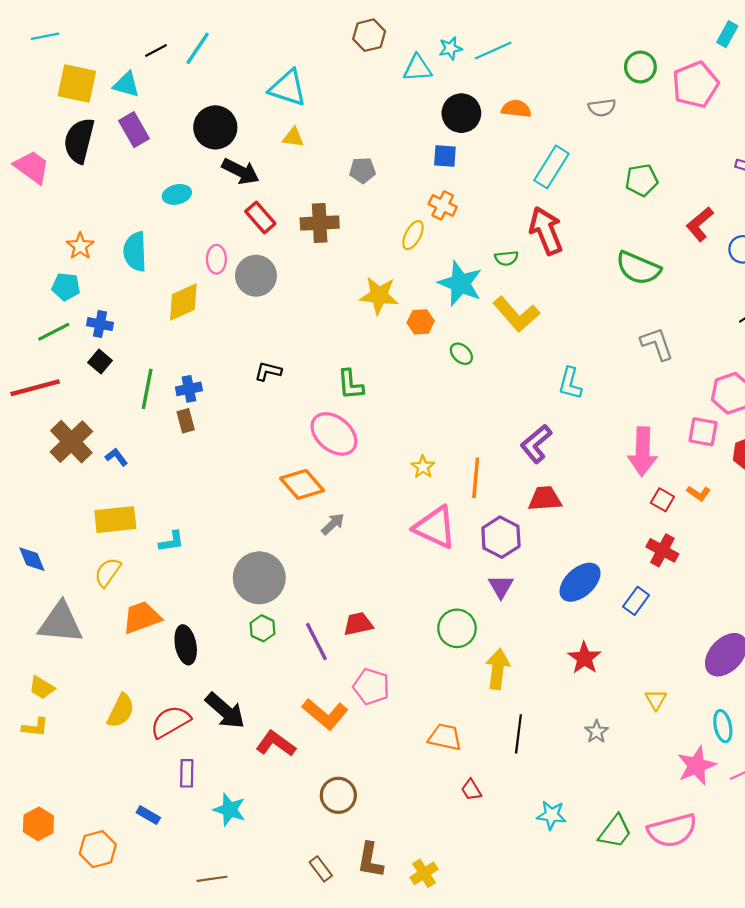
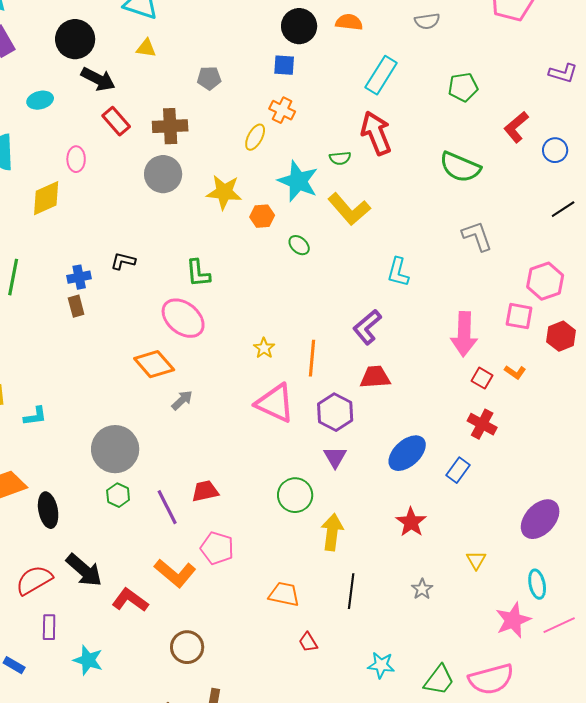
gray circle: (256, 276) -> (163, 174), moved
blue cross: (189, 389) -> (79, 277), moved
brown rectangle: (186, 421) -> (76, 306), moved

